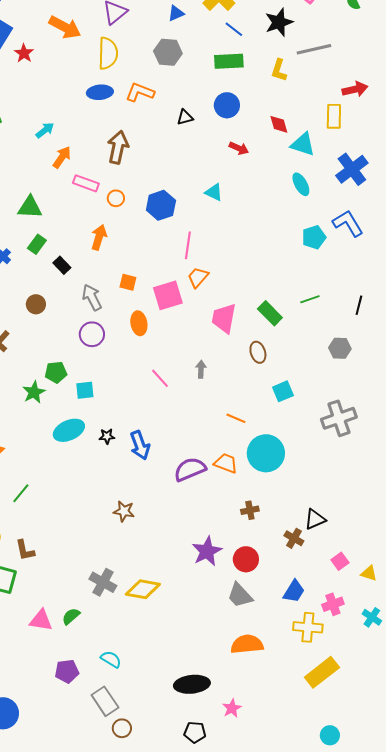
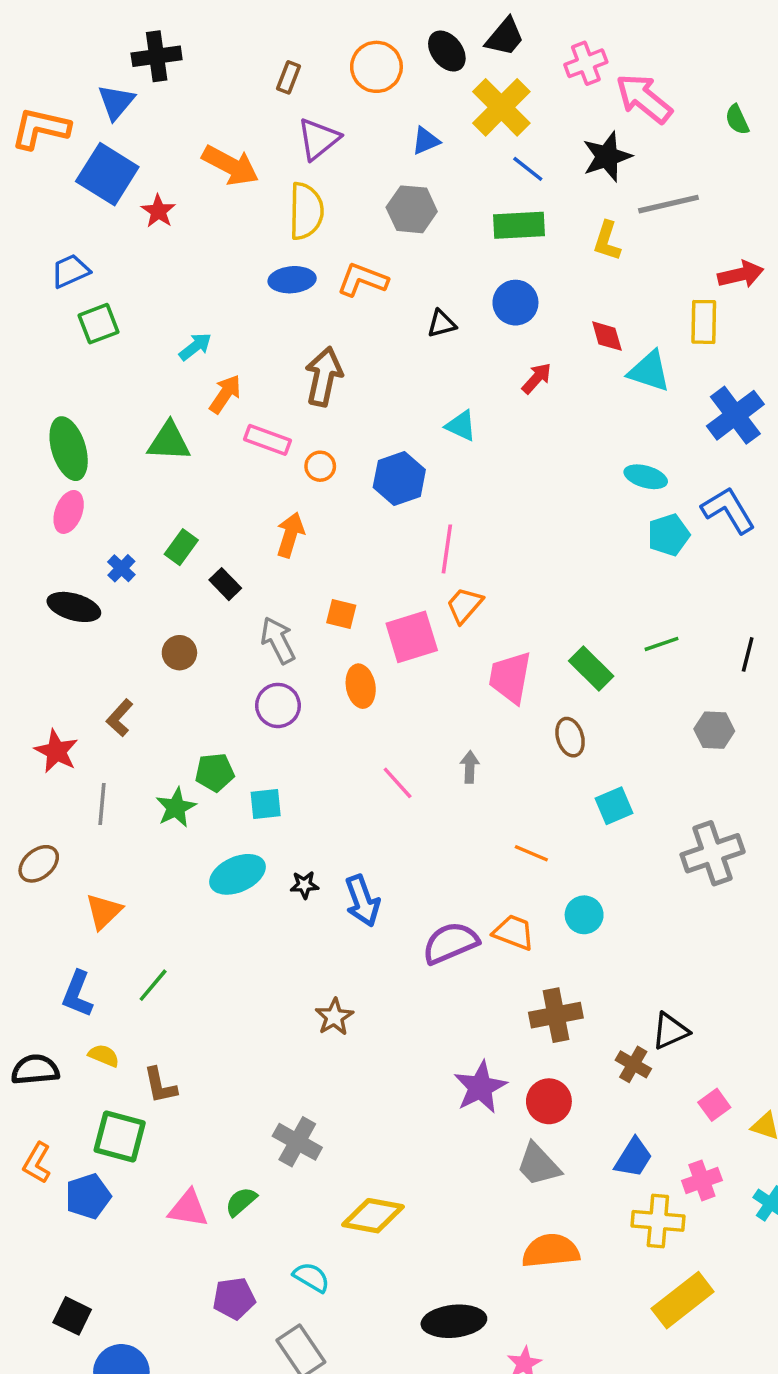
red arrow: (239, 148) -> (537, 378), turned -72
cyan ellipse: (301, 184) -> (646, 477), moved, turned -45
cyan triangle: (214, 192) -> (461, 426), moved
green triangle: (30, 207) -> (169, 442), moved
cyan circle: (266, 453) -> (584, 915), size x0.6
brown cross: (250, 510) -> (556, 1015), size x1.6
brown star: (124, 511) -> (334, 1017), turned 30
yellow diamond: (143, 589) -> (373, 1216), moved

